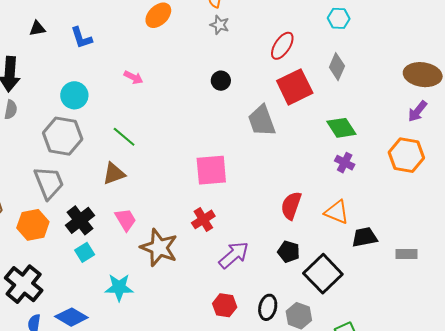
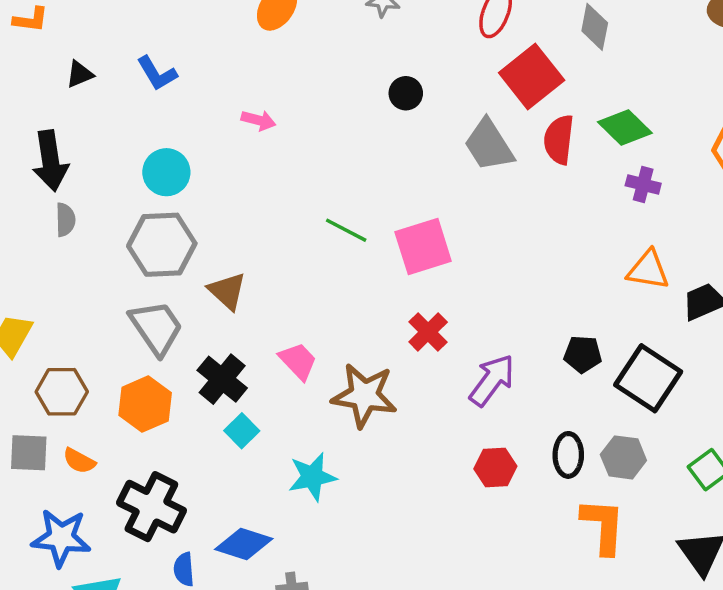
green line: (124, 137) -> (346, 230), moved
brown triangle: (114, 174) -> (227, 291), moved, turned -45
red semicircle: (291, 206) -> (559, 140), moved

